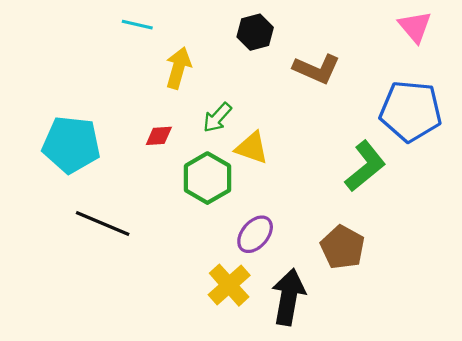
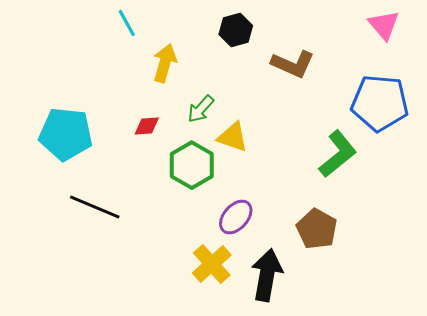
cyan line: (137, 25) -> (127, 23), turned 48

